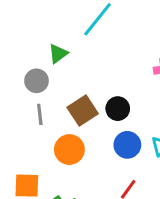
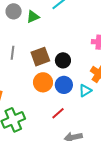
gray circle: (37, 81) -> (14, 11), moved
orange circle: (69, 150) -> (43, 82), moved

